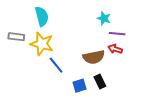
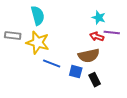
red arrow: (115, 49) -> (97, 37), moved
blue line: (56, 65) -> (52, 64), turned -30
blue square: (79, 86) -> (76, 72), moved, turned 32

